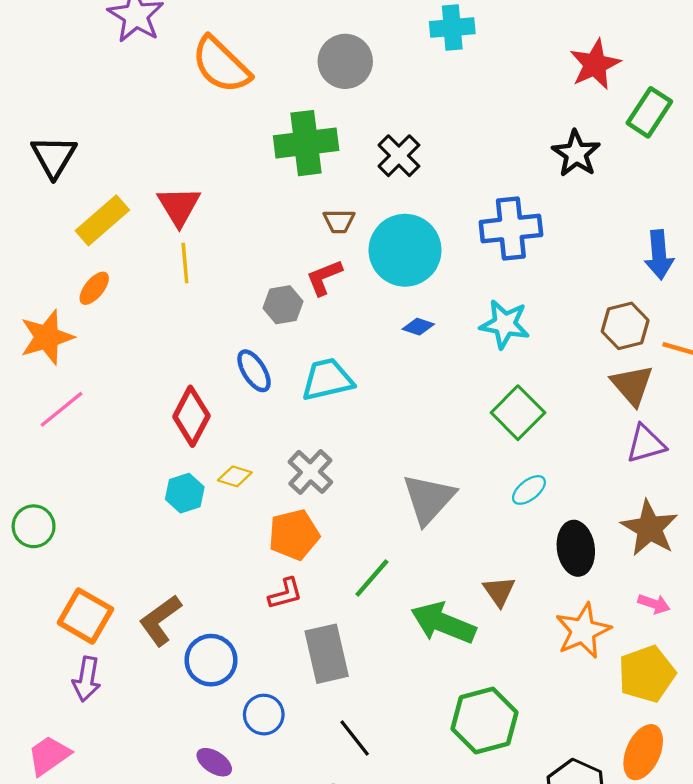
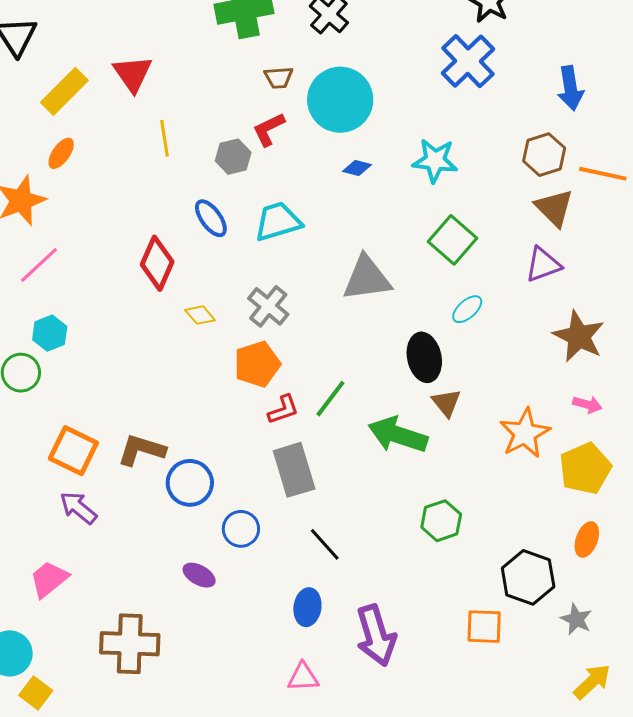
blue cross: (511, 228) -> (468, 61), moved, turned -34
yellow line: (185, 263) -> (164, 138), moved
purple triangle: (646, 444) -> (543, 265), moved
yellow diamond: (235, 476) -> (200, 315), turned 36
cyan hexagon: (185, 493) -> (50, 333), moved
gray triangle: (429, 499) -> (367, 278), moved, turned 44
black ellipse: (576, 548) -> (424, 357), moved
red L-shape: (285, 594) -> (283, 410), moved
brown L-shape: (160, 620) -> (141, 450), turned 57
purple arrow: (87, 679) -> (78, 508), turned 123
green hexagon: (484, 721) -> (441, 521), size x0.7
orange ellipse: (643, 752) -> (587, 539), size x0.7

